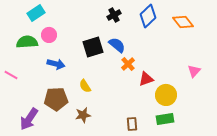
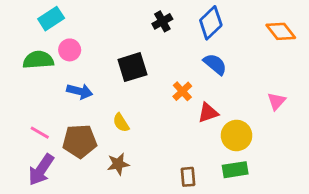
orange diamond: (183, 22) -> (281, 31), moved
blue semicircle: (117, 45) -> (215, 64), moved
pink line: (11, 75) -> (40, 133), moved

